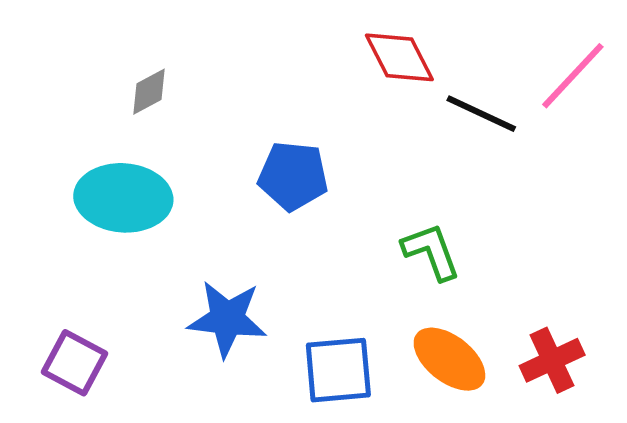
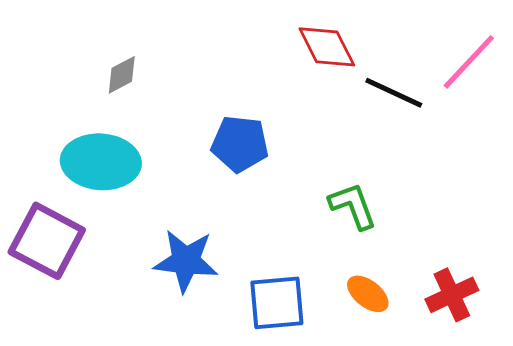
orange ellipse: (449, 359) -> (368, 294), size x0.7
purple square: (75, 363) -> (47, 241), moved, size x1.4

